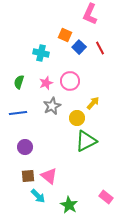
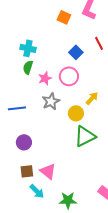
orange square: (65, 35) -> (64, 17), moved
blue square: (79, 47) -> (76, 52), moved
cyan cross: (41, 53) -> (28, 48), moved
green semicircle: (19, 82) -> (28, 67), moved
green star: (69, 205) -> (68, 200), turned -30

